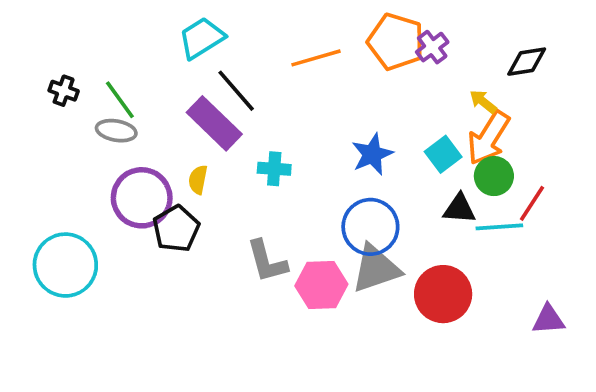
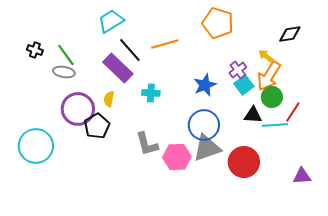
purple cross: (432, 47) -> (238, 70), moved
orange line: (316, 58) -> (165, 44), moved

